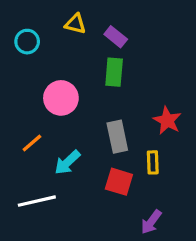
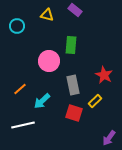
purple rectangle: (116, 37) -> (75, 10), moved
pink circle: (61, 98) -> (49, 61), moved
yellow rectangle: (153, 162) -> (95, 101), turned 48
purple arrow: (151, 222) -> (109, 138), moved

